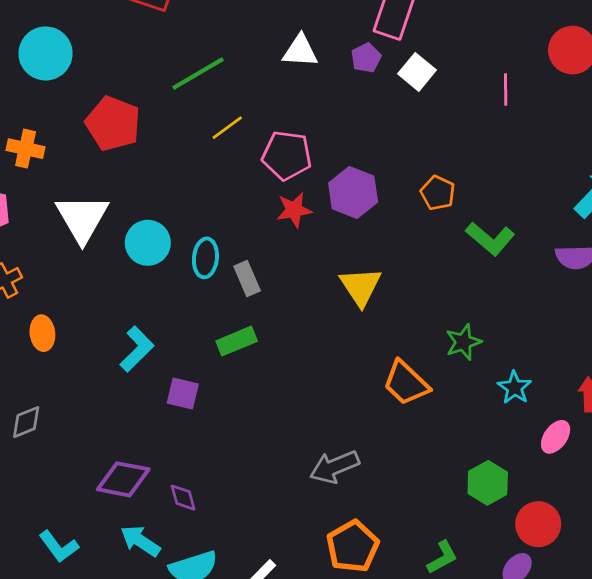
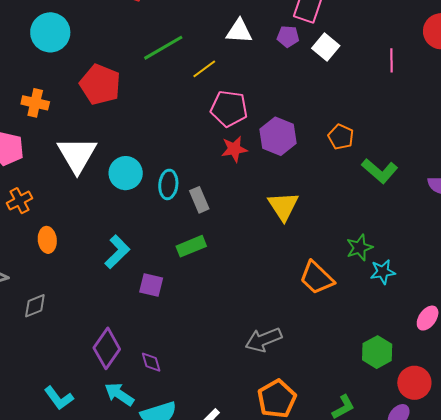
purple pentagon: (366, 58) -> (288, 36), turned 30
yellow line: (227, 128) -> (204, 69), moved
cyan star: (515, 388) -> (383, 272), moved, turned 30
purple diamond: (123, 479) -> (107, 348), turned -66

